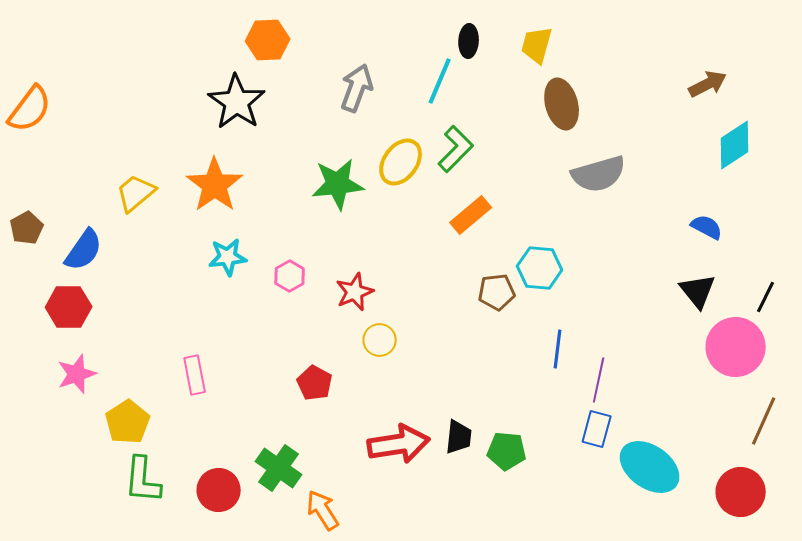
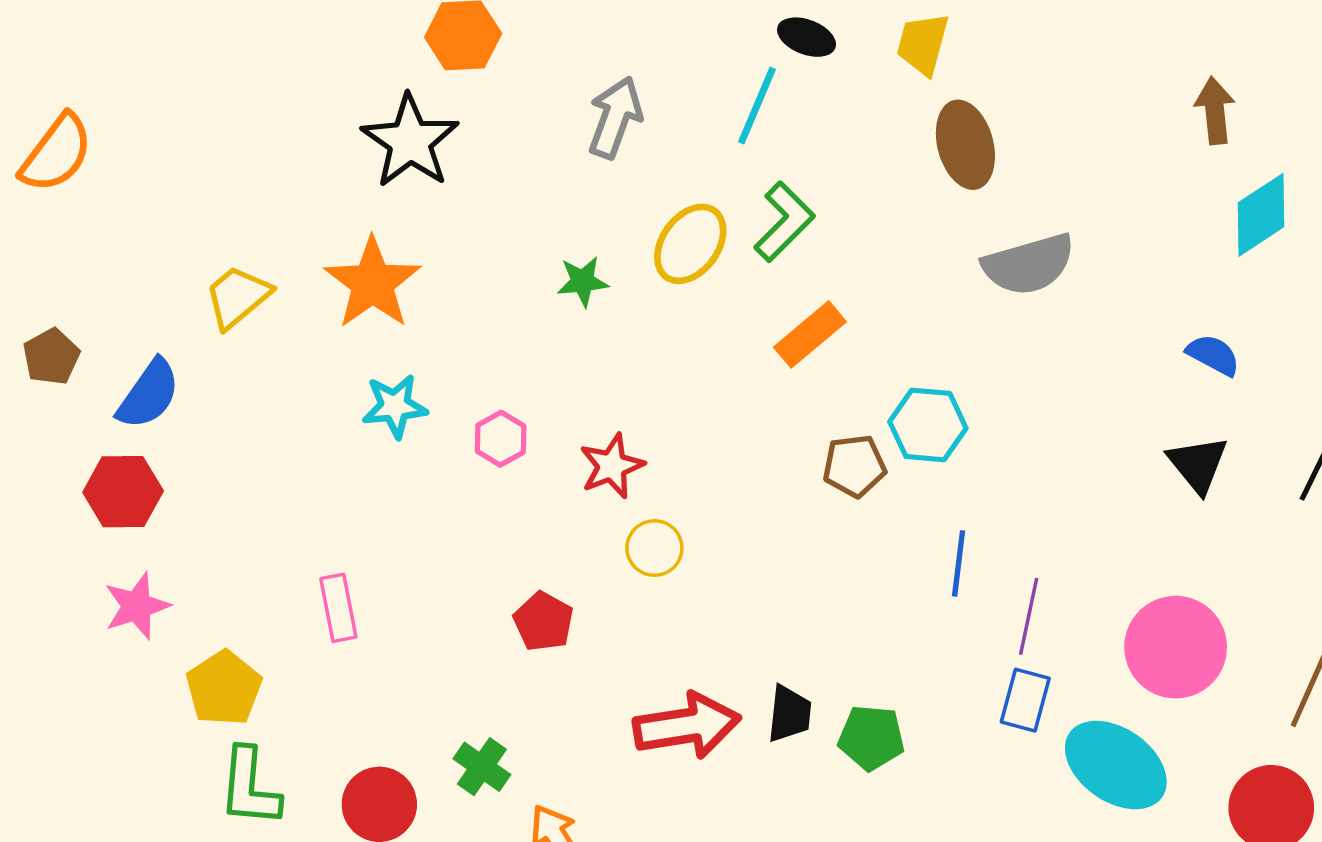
black ellipse: (469, 41) -> (807, 37), turned -72
brown arrow: (708, 84) -> (1215, 111), turned -69
green star: (338, 184) -> (583, 281), size x0.6
pink circle: (736, 347) -> (1176, 647), moved
green cross: (279, 468) -> (482, 767), size x0.7

